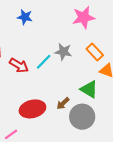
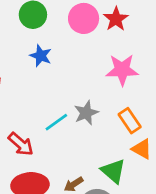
gray star: (63, 52) -> (86, 113), turned 30
red arrow: (19, 65) -> (21, 144), moved

